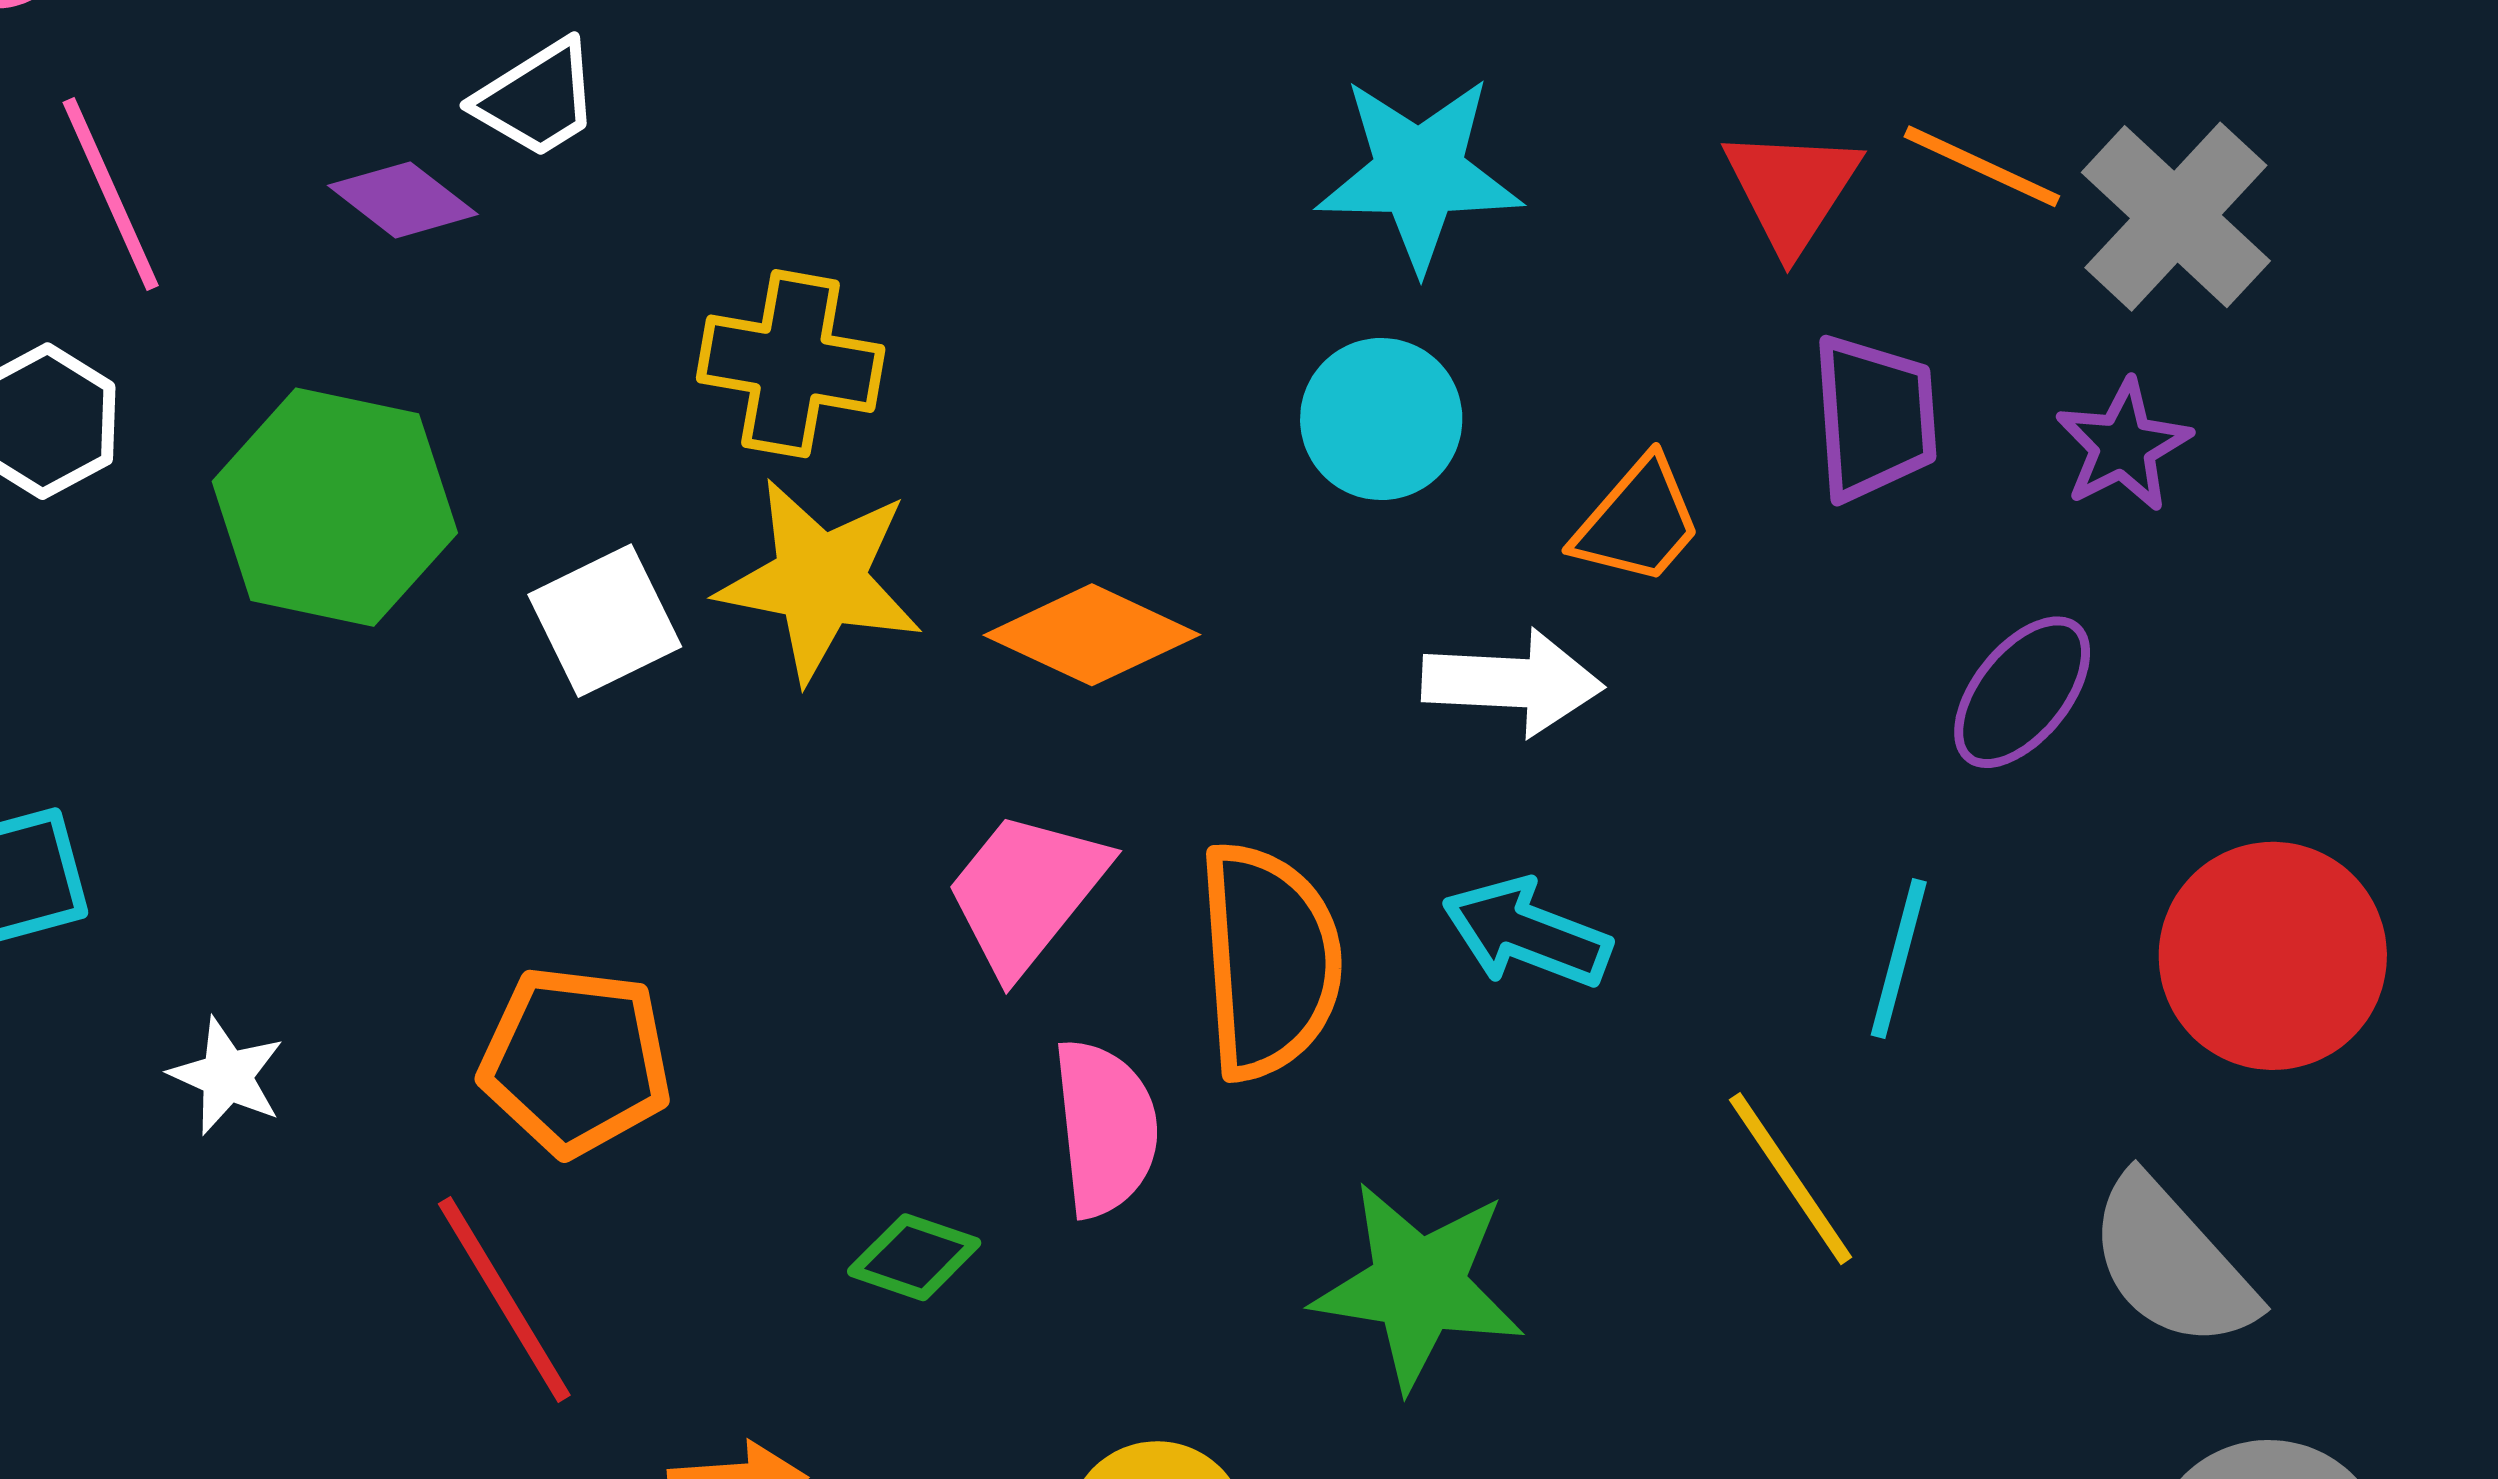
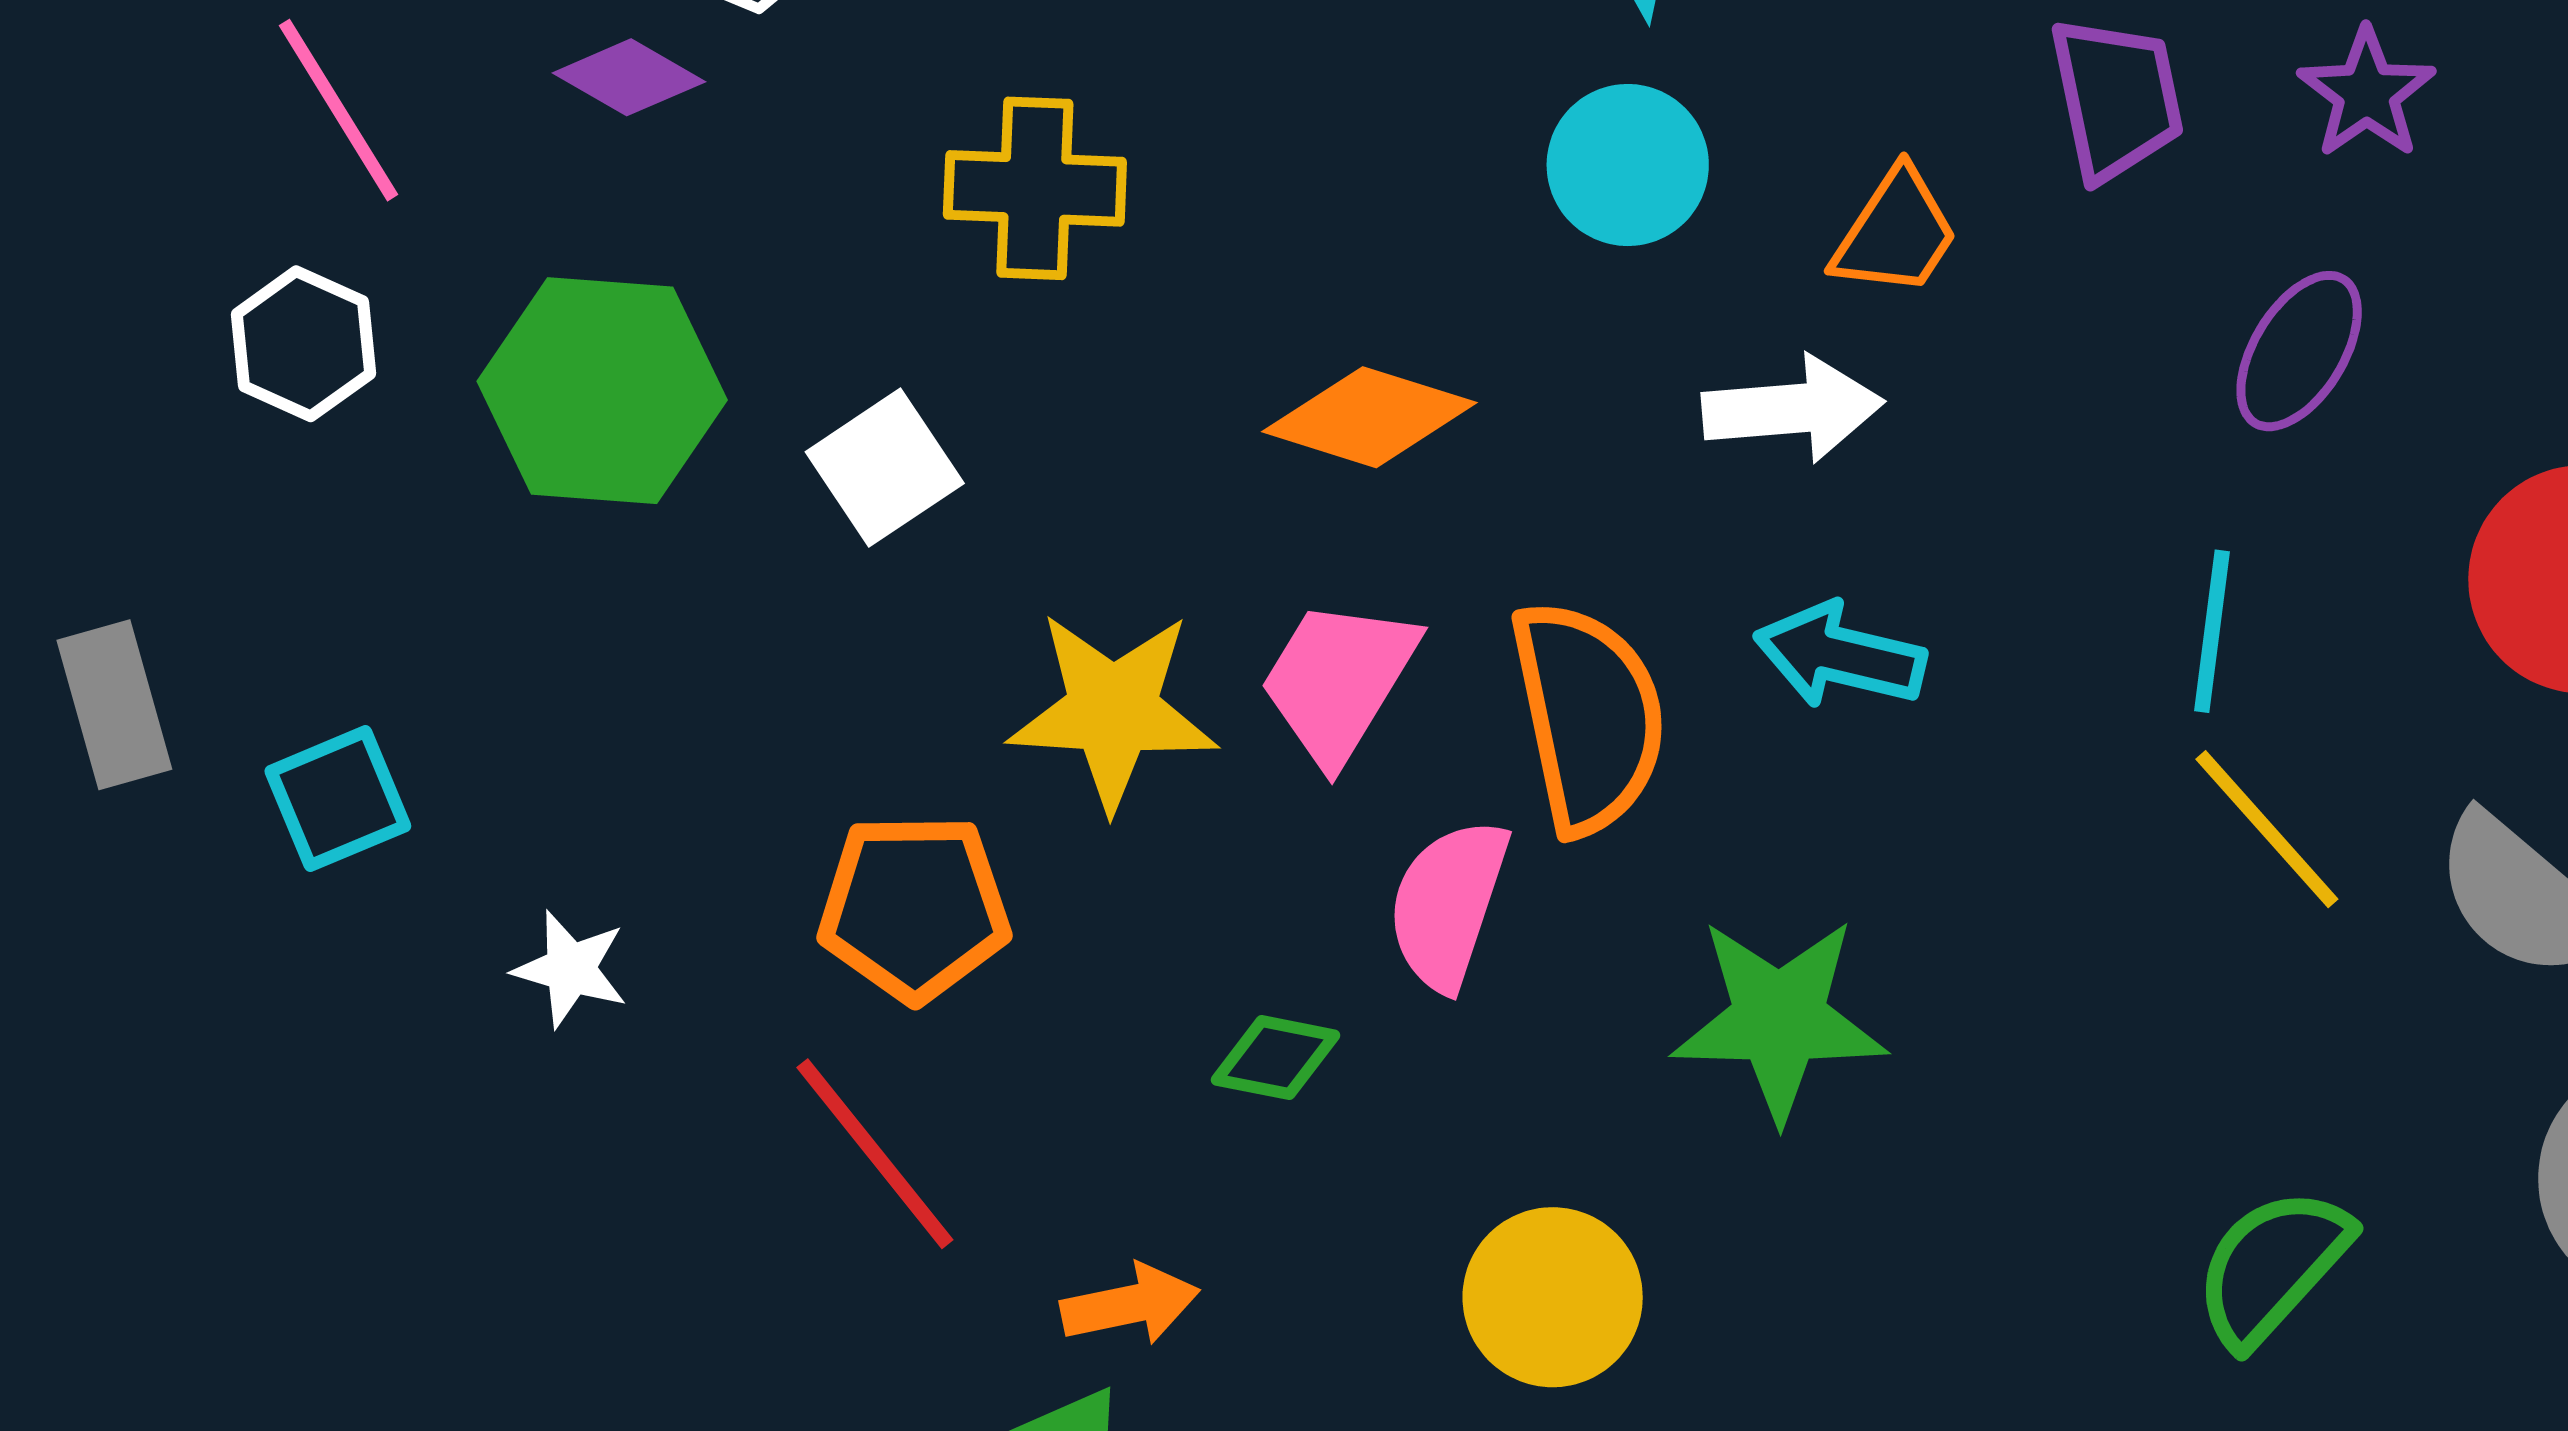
yellow star: (820, 580) -> (1113, 710), moved
pink semicircle: (1105, 1128) -> (1448, 904), turned -148
yellow line: (1791, 1179) -> (2267, 829), moved

